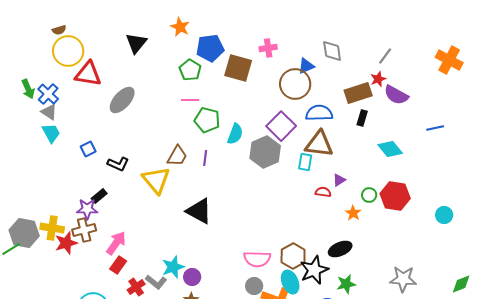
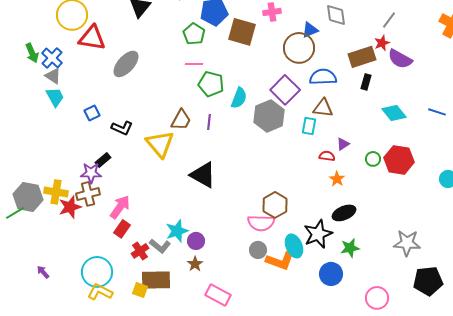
blue line: (435, 128) -> (437, 112), moved, turned 30
brown triangle: (319, 144) -> (323, 108), size x0.7
orange star: (353, 213) -> (337, 179), moved
brown hexagon: (293, 256) -> (275, 205), moved

